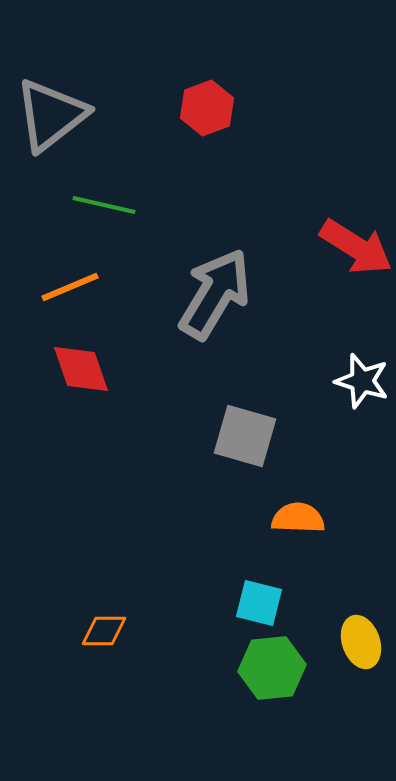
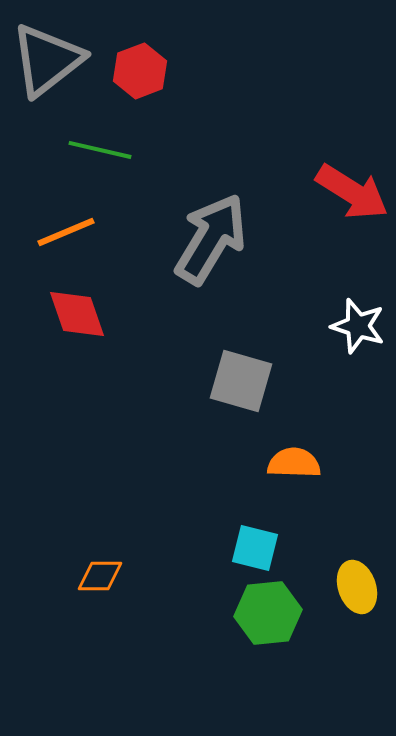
red hexagon: (207, 108) -> (140, 71), moved

